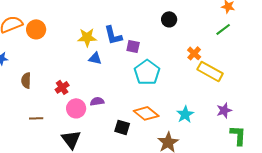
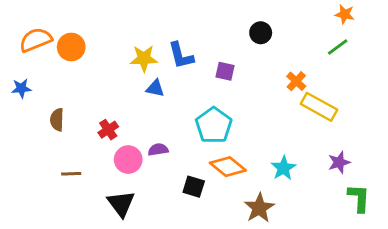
purple square: (133, 46) -> (225, 71), moved
cyan pentagon: (147, 72) -> (214, 125), moved

